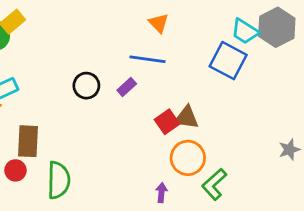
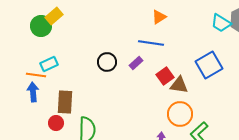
orange triangle: (159, 23) -> (159, 17), turned 42
blue square: (228, 61) -> (209, 65), moved, turned 32
red square: (167, 122) -> (165, 76), moved

